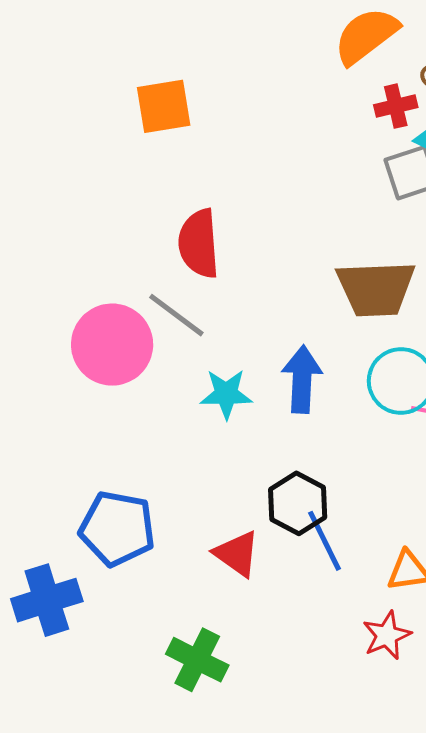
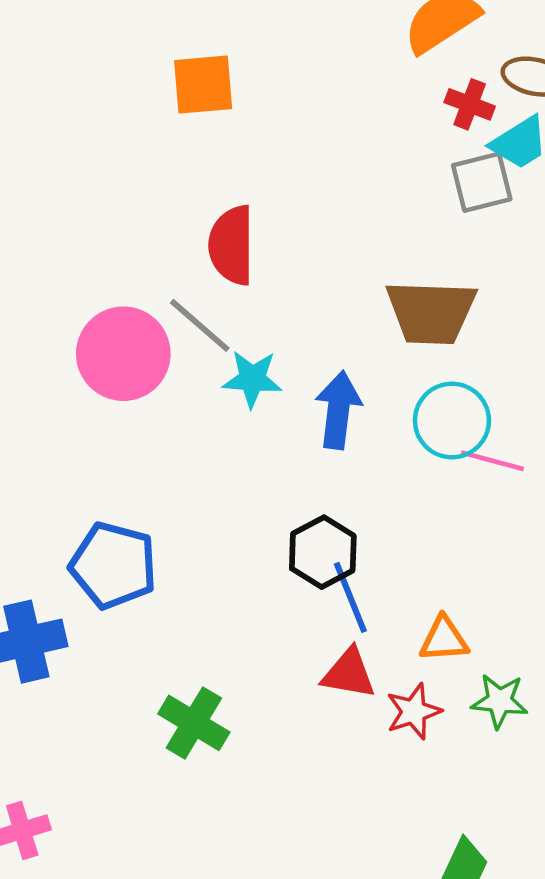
red cross: (396, 106) -> (470, 104), turned 30
cyan star: (226, 394) -> (252, 379), moved
red triangle: (237, 554) -> (349, 673), moved, turned -30

